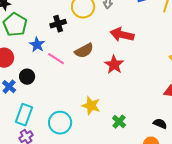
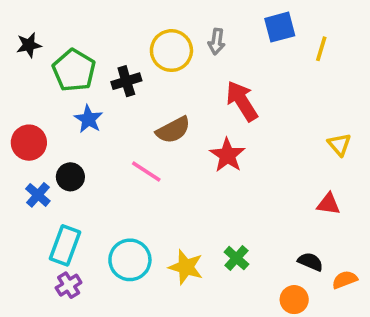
green pentagon: (15, 25) -> (74, 70), moved
red arrow: (122, 35) -> (242, 101), turned 45
pink line: (56, 59) -> (146, 171), moved
yellow star: (91, 106) -> (186, 267), moved

